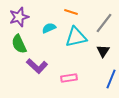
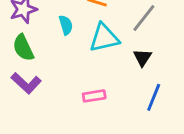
cyan semicircle: (49, 28) -> (66, 25), turned 96
purple L-shape: (37, 66) -> (26, 83), moved

